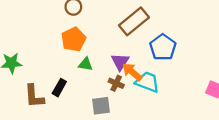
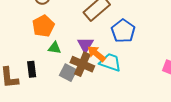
brown cross: (116, 83) -> (82, 64), size x1.6
black rectangle: (59, 88) -> (32, 69), turned -35
gray square: (101, 106) -> (68, 73), moved, turned 36

